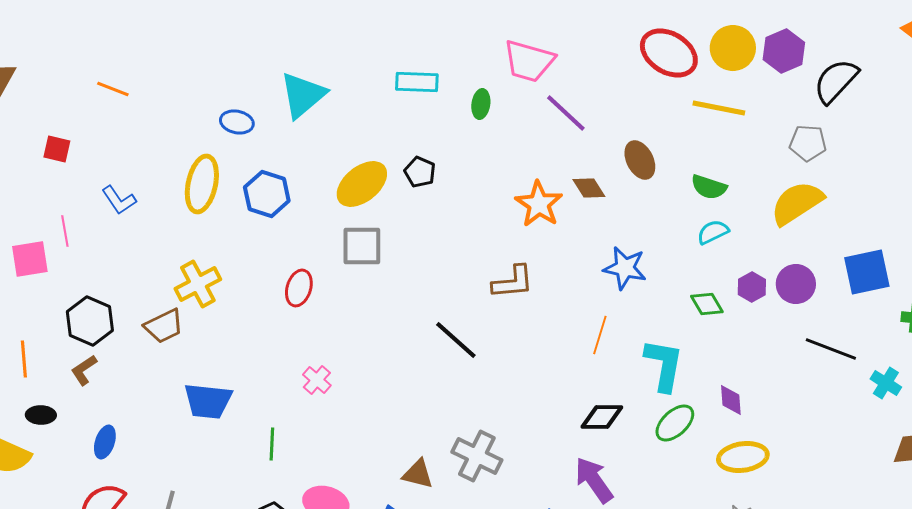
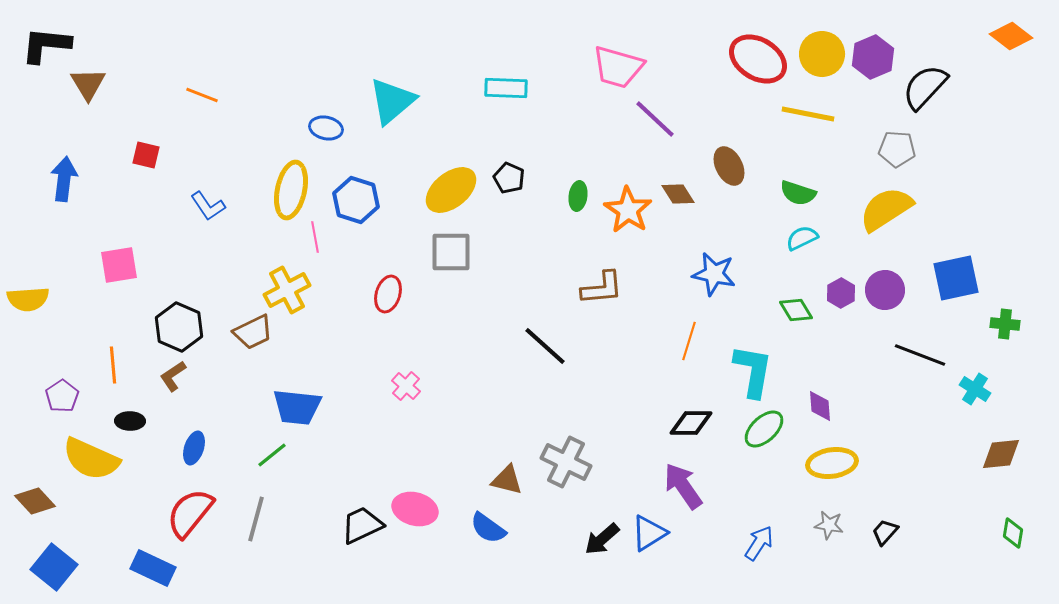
green ellipse: (481, 104) -> (578, 196), moved
pink line: (65, 231) -> (315, 237), moved
green line: (272, 444) -> (272, 455), moved, turned 48

